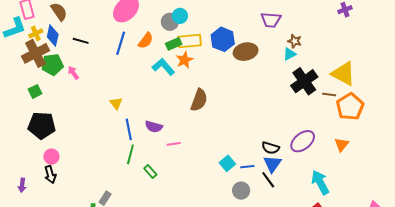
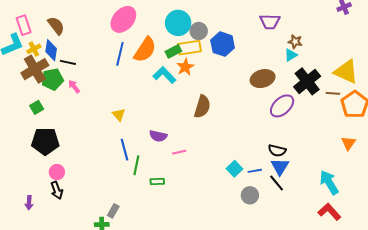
cyan circle: (180, 16) -> (178, 23), size x1.6
gray circle: (170, 22) -> (199, 31), moved
black line: (81, 41) -> (68, 62), moved
orange semicircle: (146, 41) -> (145, 50), size x1.5
brown ellipse: (246, 52) -> (263, 79), moved
blue line: (129, 129) -> (124, 150), moved
purple ellipse: (303, 141) -> (282, 106), moved
green rectangle: (150, 172) -> (157, 181), turned -48

